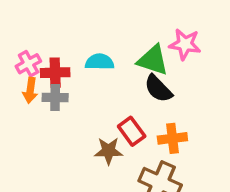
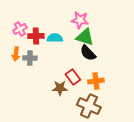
pink star: (185, 44) -> (80, 20), moved
pink cross: (28, 64) -> (20, 29), moved
red cross: (55, 73) -> (36, 36), moved

